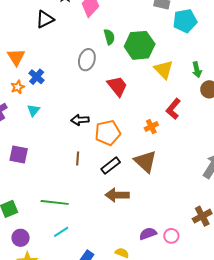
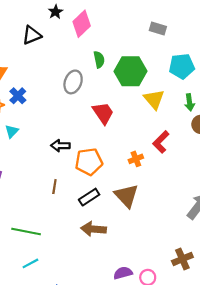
cyan pentagon: (185, 21) -> (182, 66), moved

